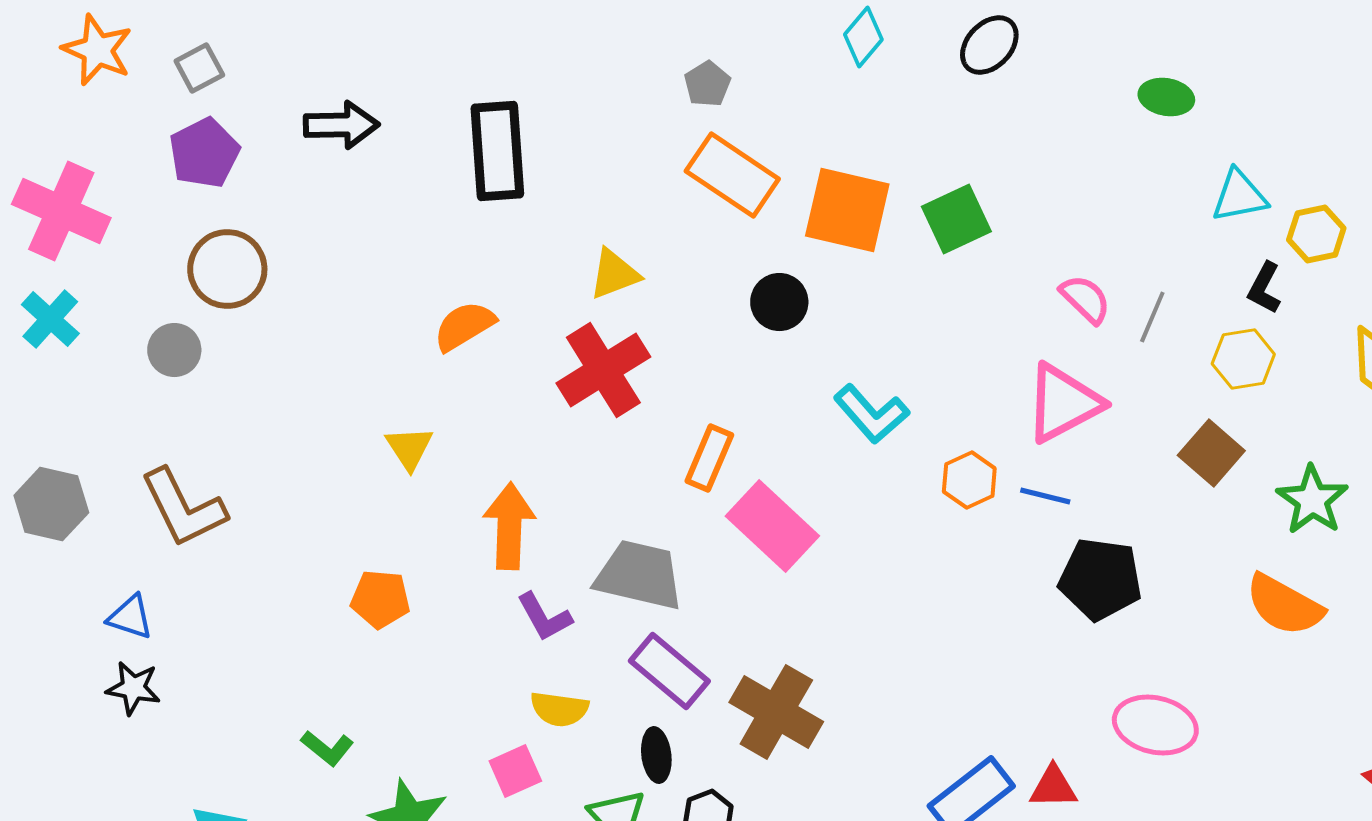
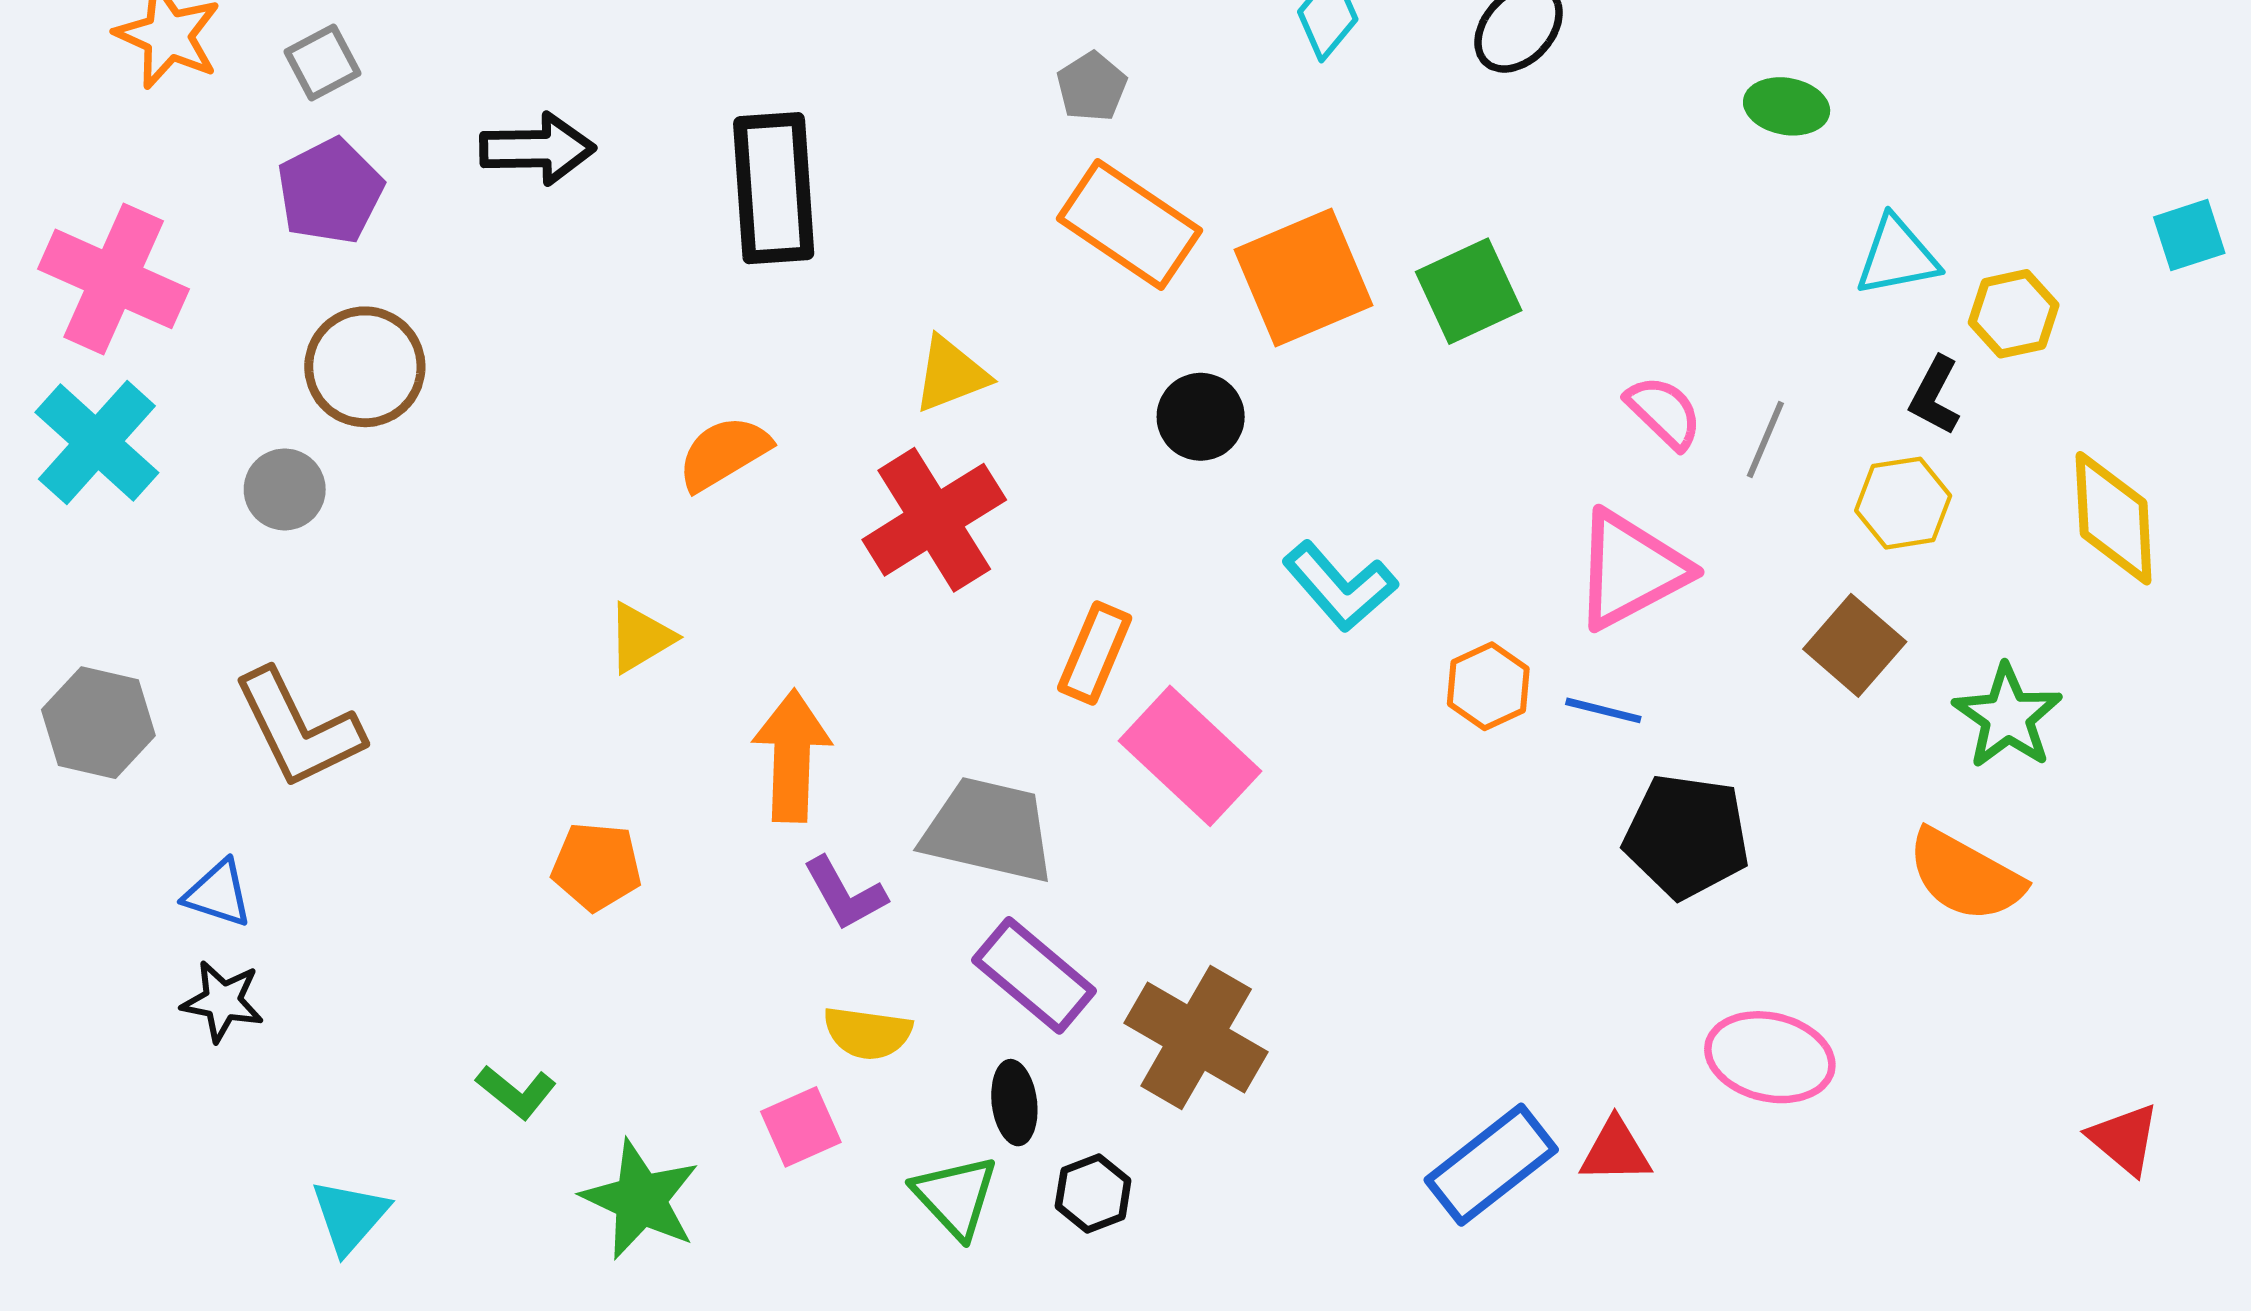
orange square: (847, 210) -> (1304, 277), turned -36
cyan cross: (50, 319) -> (97, 442), size x1.4
yellow triangle: (409, 448) -> (640, 638), turned 32

